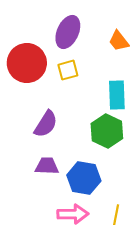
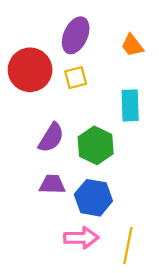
green hexagon: (107, 131) -> (96, 145), moved

